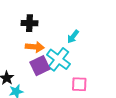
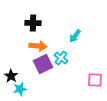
cyan cross: (59, 59) -> (61, 58), size x0.6
pink square: (79, 84) -> (95, 80), moved

